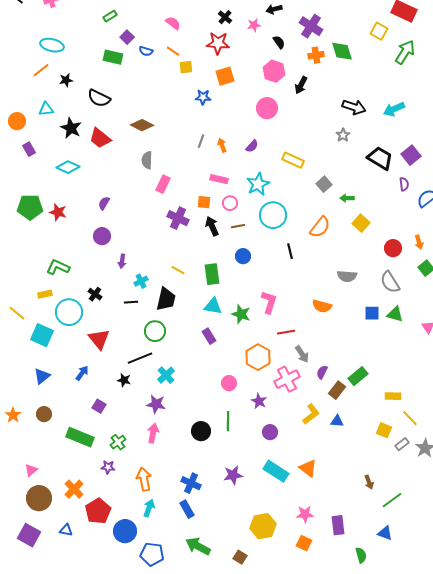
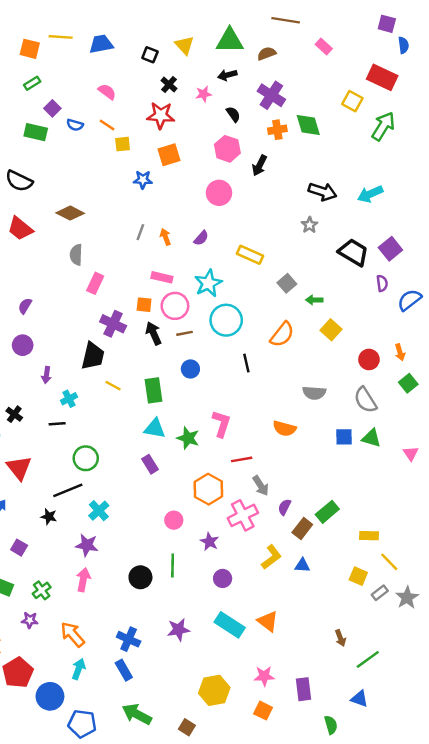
pink circle: (230, 203) -> (175, 306), size x1.5
black trapezoid: (166, 299) -> (93, 356), moved
orange arrow: (144, 479) -> (73, 634), turned -30

